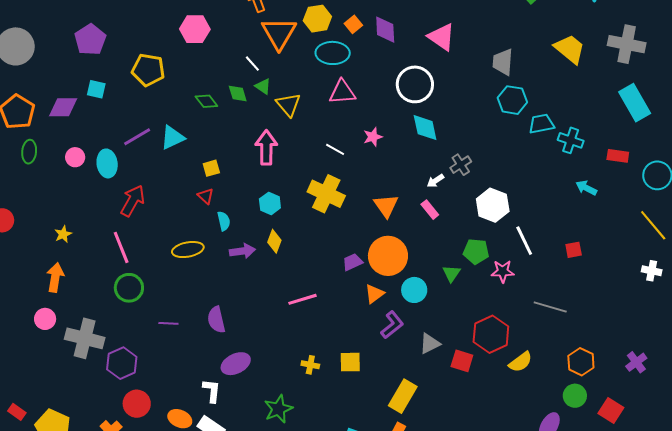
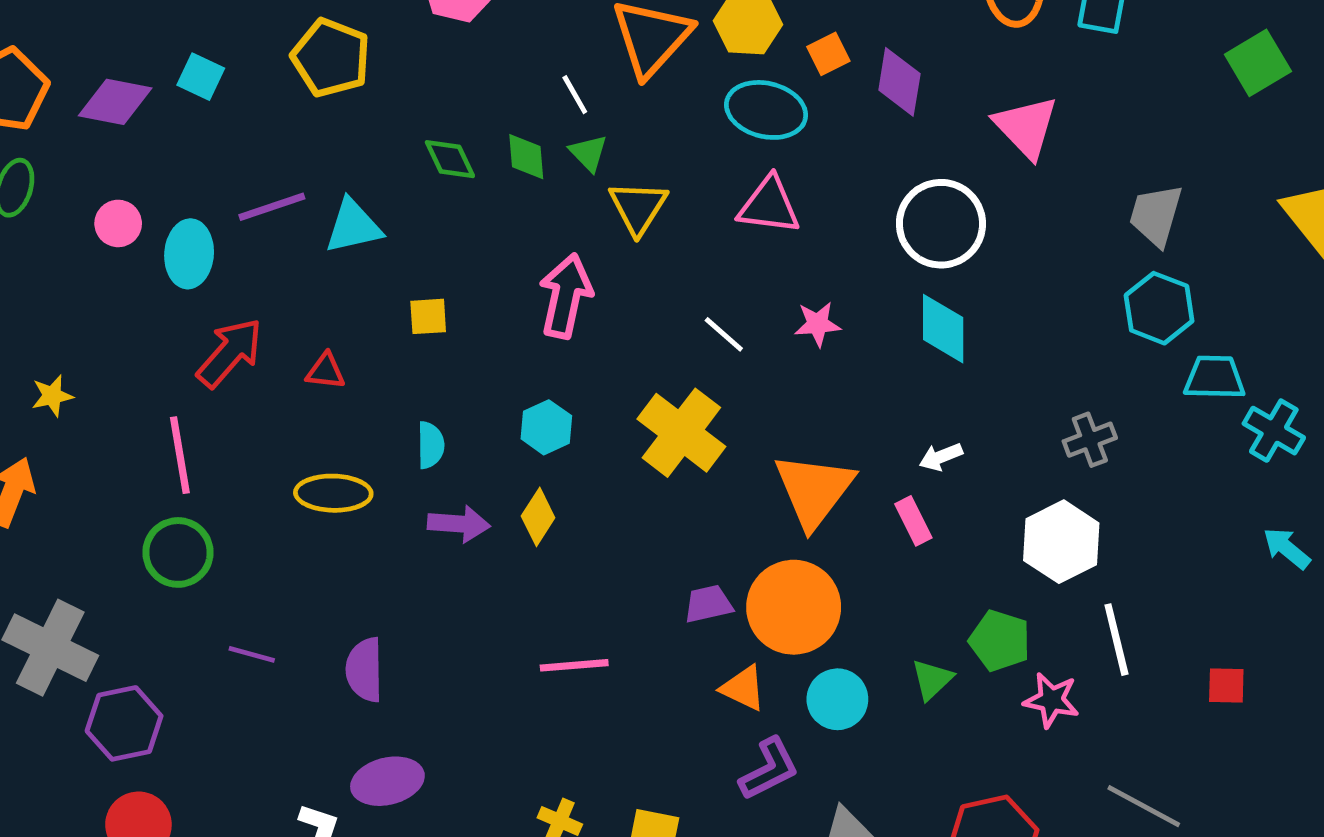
gray cross: (461, 165) -> (1090, 440), moved
red triangle: (206, 196) -> (326, 371), moved, turned -48
orange triangle: (386, 206) -> (814, 490), size x1.4
orange triangle: (374, 294) -> (743, 688), turned 50

